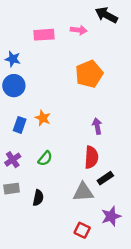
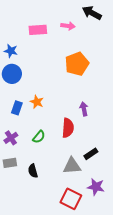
red semicircle: (91, 157) -> (68, 128), moved
black semicircle: (38, 198) -> (33, 171), turned 152
purple star: (111, 216) -> (96, 187), turned 30
red square: (82, 230) -> (71, 199), size x1.5

